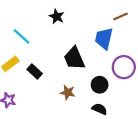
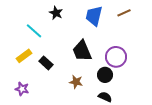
black star: (57, 17) -> (56, 13), moved
blue trapezoid: (104, 39) -> (94, 16), moved
purple circle: (124, 67) -> (116, 57), moved

